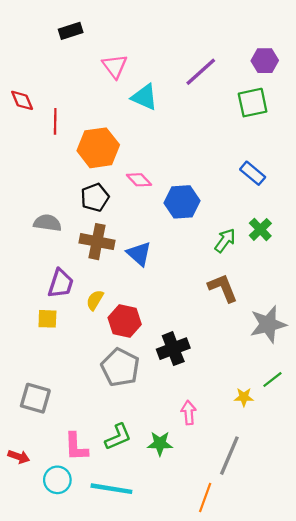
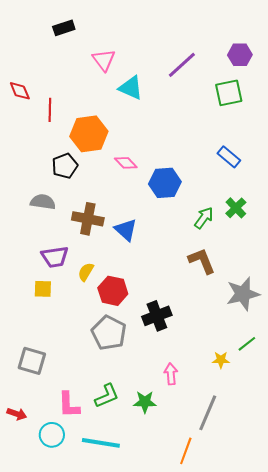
black pentagon: (95, 197) -> (65, 166), moved
purple trapezoid: (61, 283) -> (55, 257), turned 64

